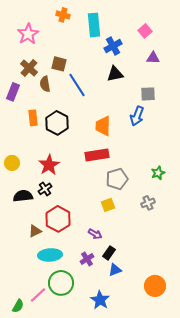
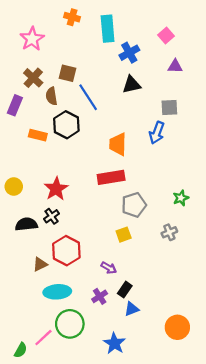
orange rectangle: (33, 118) -> (38, 135), turned -70
black hexagon: (57, 123) -> (66, 125), moved

